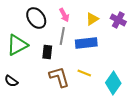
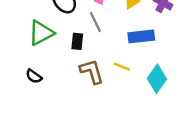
gray line: (62, 36) -> (95, 22), turned -36
blue rectangle: (86, 43) -> (141, 36), moved

